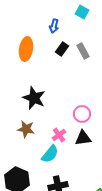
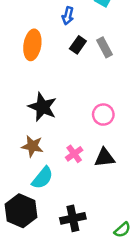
pink circle: (82, 114) -> (103, 115), moved
cyan semicircle: (50, 154) -> (43, 178), moved

